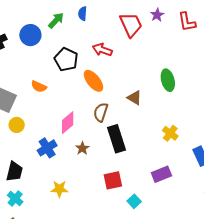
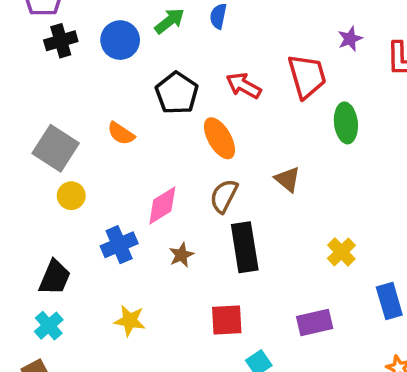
red trapezoid: (131, 25) -> (307, 76), moved
green ellipse: (168, 80) -> (346, 123), moved

